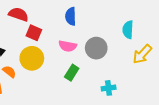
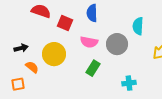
cyan semicircle: (128, 30) -> (138, 26), moved
red square: (34, 33) -> (65, 23), moved

